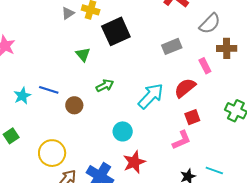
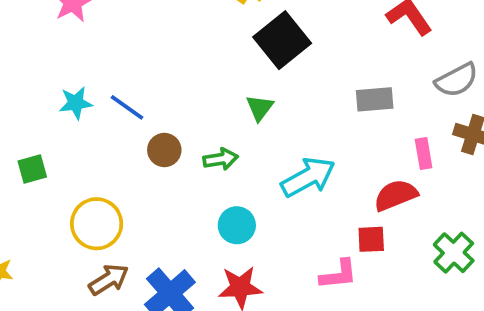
black square: (116, 31) -> (282, 40), turned -32
green triangle: (83, 54) -> (260, 108), moved
green arrow: (105, 86) -> (221, 159), moved
red semicircle: (185, 88) -> (396, 195), moved

